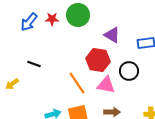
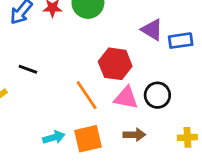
purple triangle: (112, 35) -> (152, 30), moved
black circle: (129, 71) -> (157, 95), moved

